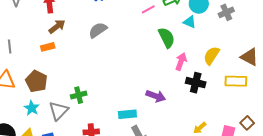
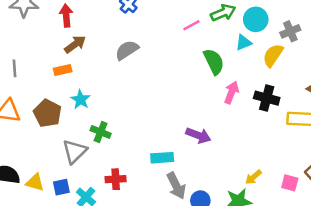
cyan triangle: (190, 22) -> (243, 43), turned -48
yellow semicircle: (211, 56) -> (273, 55), moved
black cross: (196, 83) -> (267, 98), moved
green cross: (79, 95) -> (101, 132), turned 35
cyan star: (32, 108) -> (80, 100), moved

